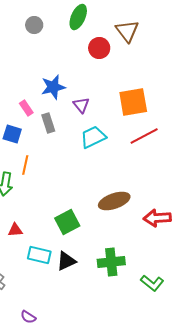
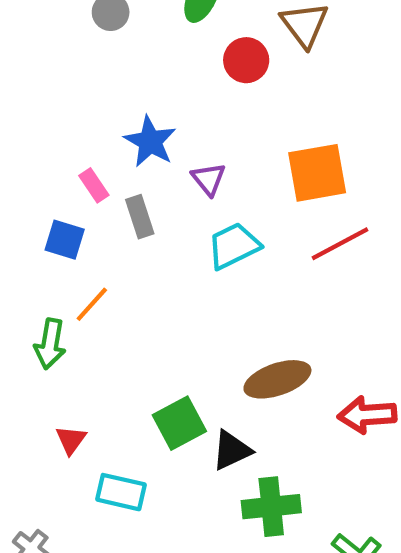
blue star: (53, 87) -> (150, 142), turned -30
orange line: (25, 165) -> (92, 304), turned 30
red triangle: (15, 230) -> (71, 440), turned -49
black triangle: (66, 261) -> (232, 450), moved

